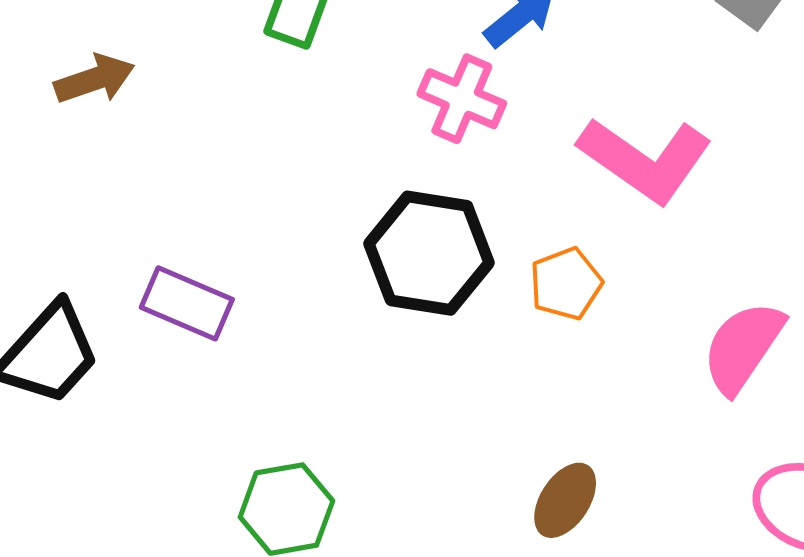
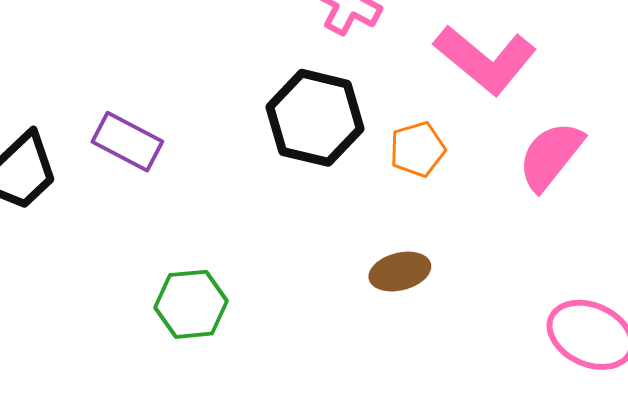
pink semicircle: (743, 347) -> (551, 156), moved
brown ellipse: (565, 500) -> (400, 272), moved, turned 38

